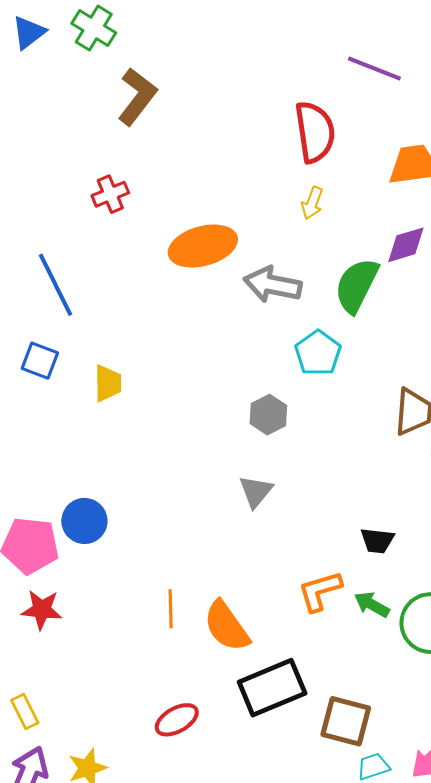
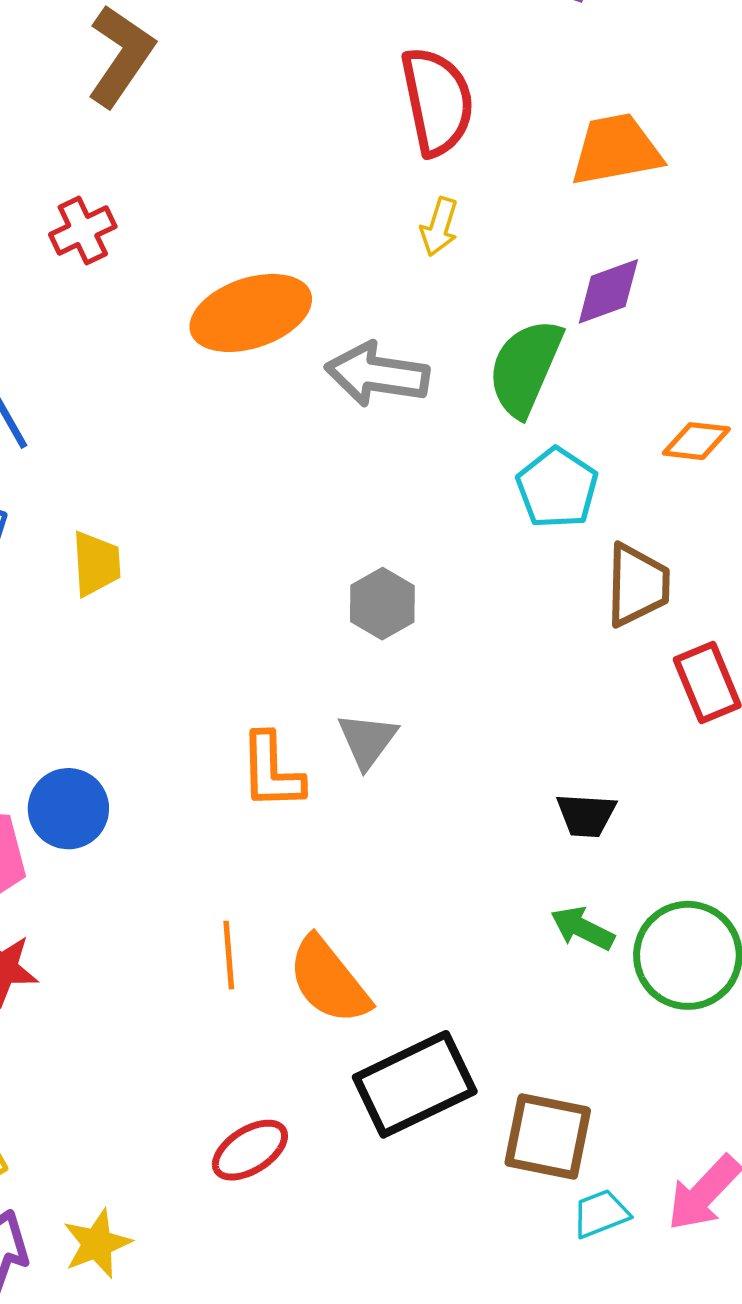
cyan pentagon: (318, 353) -> (557, 488), moved
orange L-shape: (320, 591) -> (272, 771), moved, turned -72

